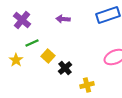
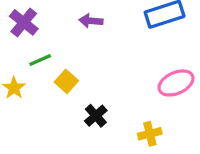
black cross: (65, 68) -> (96, 116), moved
yellow cross: (87, 85) -> (150, 134), moved

